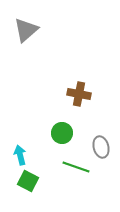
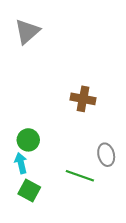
green circle: (62, 133) -> (28, 140), moved

